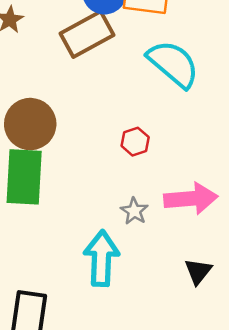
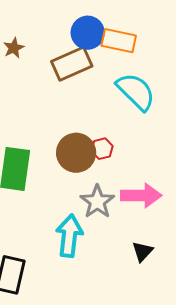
brown circle: (30, 124) -> (76, 153), moved
gray star: (134, 211) -> (97, 202), size x1.6

